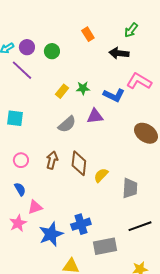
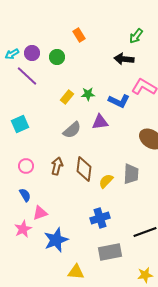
orange rectangle: (88, 34) -> (79, 35), moved
cyan square: (15, 118) -> (20, 124), turned -30
gray trapezoid: (130, 188) -> (131, 174), moved
blue cross: (81, 224) -> (100, 218), moved

